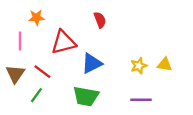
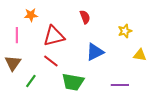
blue triangle: (92, 63) -> (95, 52), moved
yellow star: (139, 66) -> (125, 31), moved
red line: (42, 72) -> (51, 61), moved

